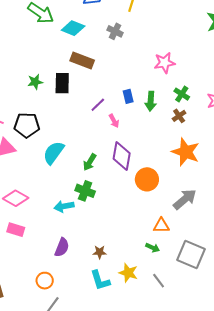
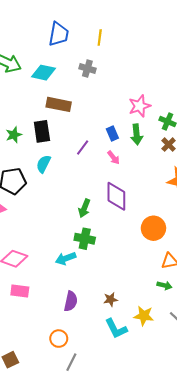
pink star: (165, 63) -> (140, 106), moved
pink arrow: (114, 121) -> (114, 158), moved
cyan semicircle: (54, 153) -> (43, 164), moved, size x0.7
orange circle: (147, 179) -> (153, 228), moved

